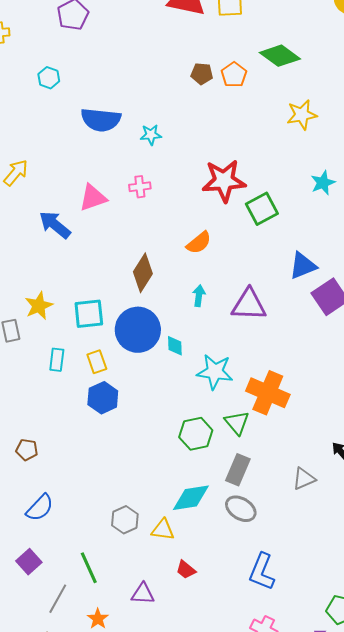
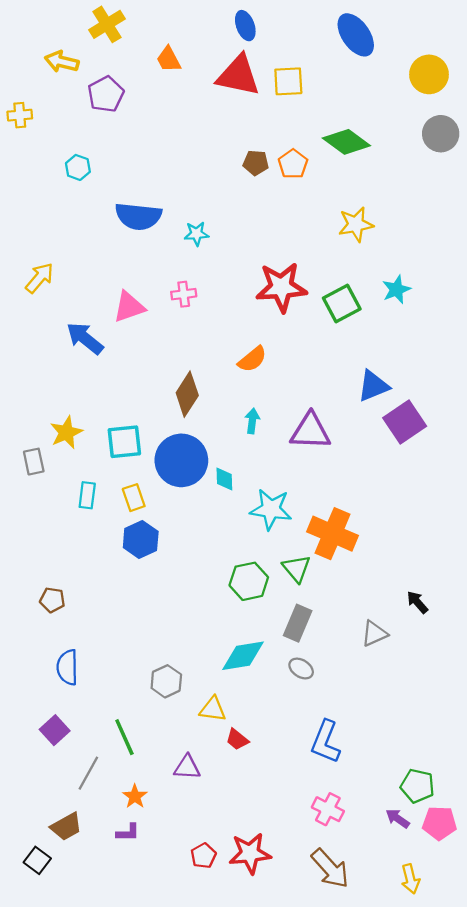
yellow star: (302, 115) -> (356, 224), moved
green square: (262, 209) -> (342, 303), moved
blue semicircle: (40, 508) -> (67, 667), turned 136
gray ellipse: (241, 509) -> (301, 668), size x0.7
yellow triangle: (163, 530) -> (213, 709), moved

